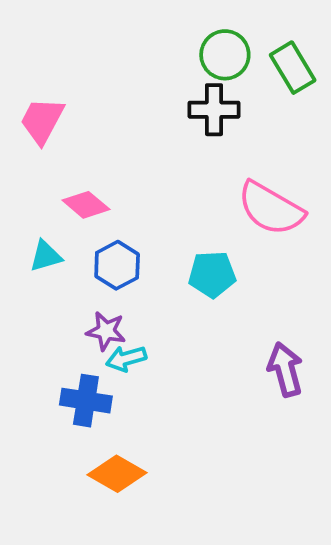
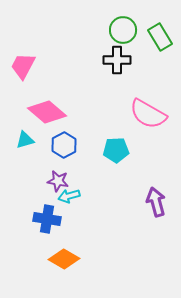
pink diamond: (86, 205) -> (47, 112), size x1.5

